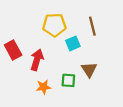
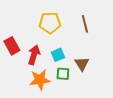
cyan square: (73, 43) -> (58, 55), moved
orange star: (43, 87) -> (40, 80), size x1.5

